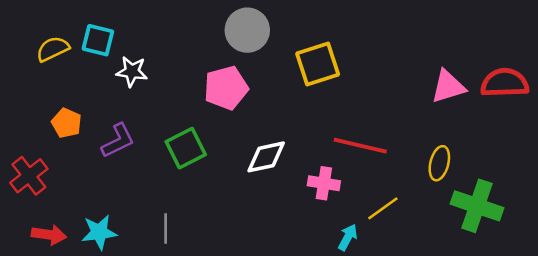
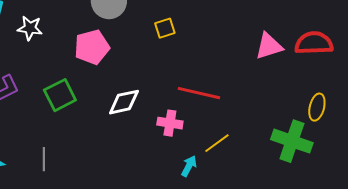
yellow square: (318, 64) -> (165, 28), size x0.6
white star: (132, 72) -> (30, 28), moved
yellow ellipse: (439, 163) -> (317, 107), moved

